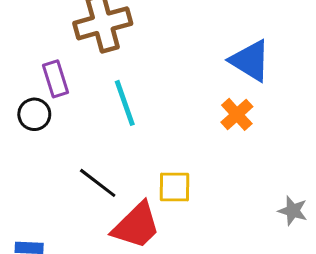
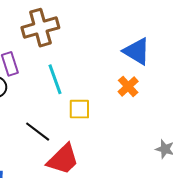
yellow square: (174, 187) -> (79, 109), moved

